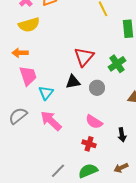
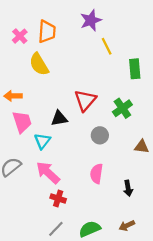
yellow semicircle: (29, 25) -> (39, 64), moved, turned 75
black triangle: (73, 82) -> (59, 118), moved
pink semicircle: (94, 122) -> (96, 174), turned 66
red cross: (89, 144) -> (58, 198), moved

